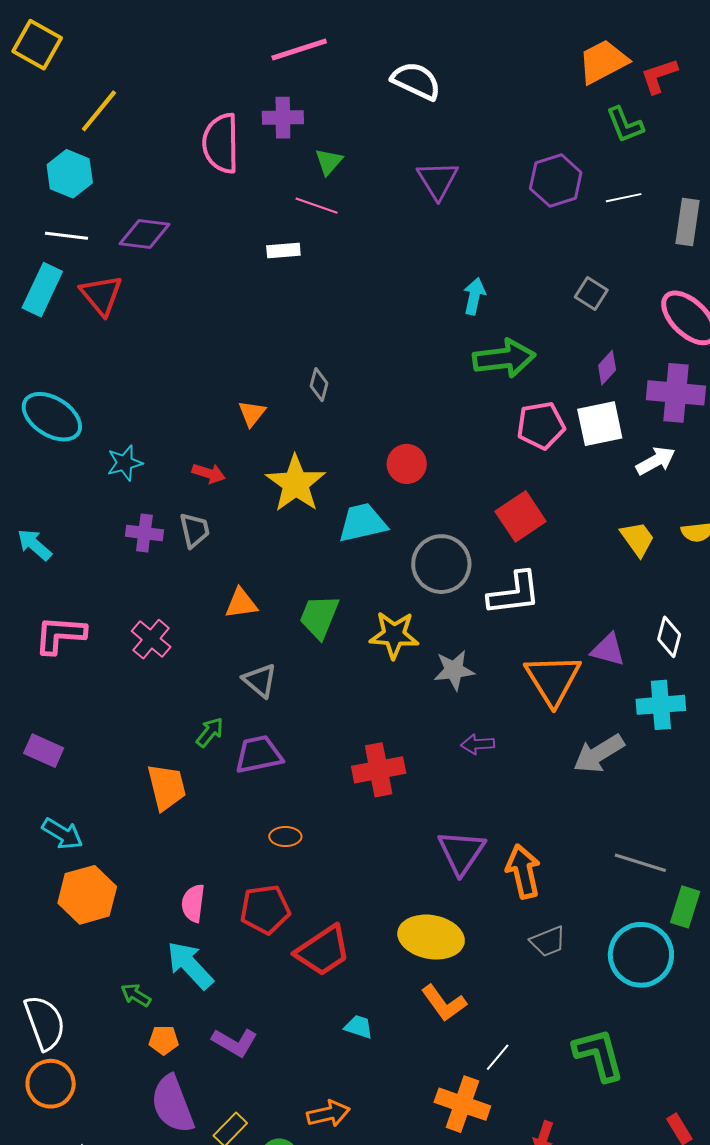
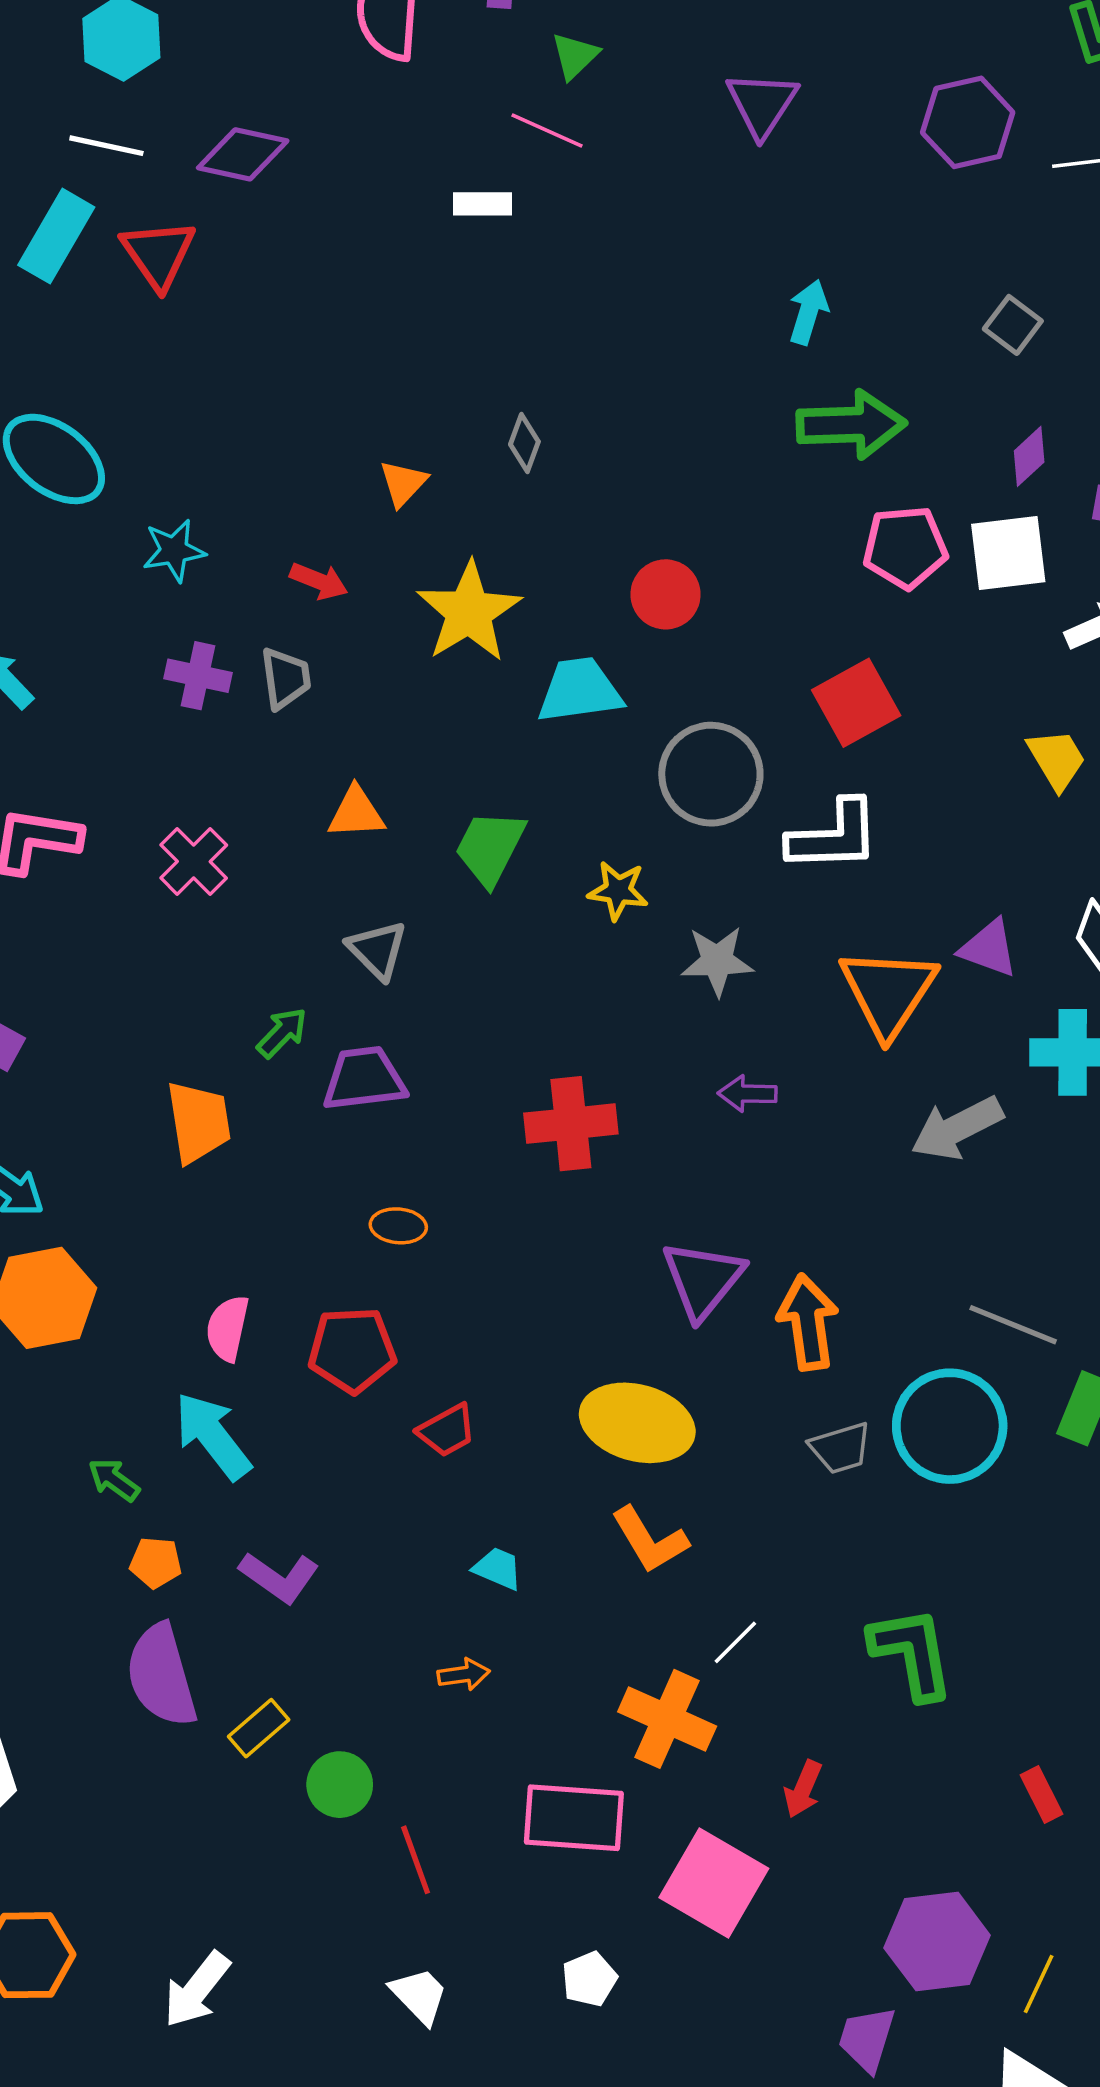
yellow star: (394, 635) -> (618, 891), size x0.7
red trapezoid: (323, 951) -> (447, 1430), size x0.6
cyan circle: (641, 955) -> (950, 1426), moved
orange arrow: (328, 1114) -> (464, 1674), moved, size x0.7

